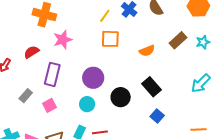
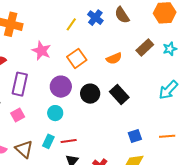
orange square: (110, 39) -> (77, 58), moved, turned -36
pink star: (63, 40) -> (41, 51), moved, turned -30
black circle: (121, 97) -> (90, 94), moved
blue square: (157, 116) -> (135, 136), moved, turned 32

